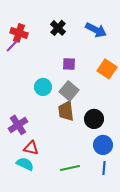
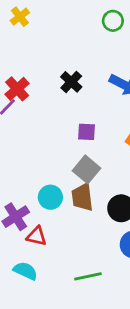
red cross: (19, 33) -> (17, 89), turned 30
cyan circle: (43, 87) -> (50, 197), moved
red triangle: (31, 148) -> (37, 236), moved

